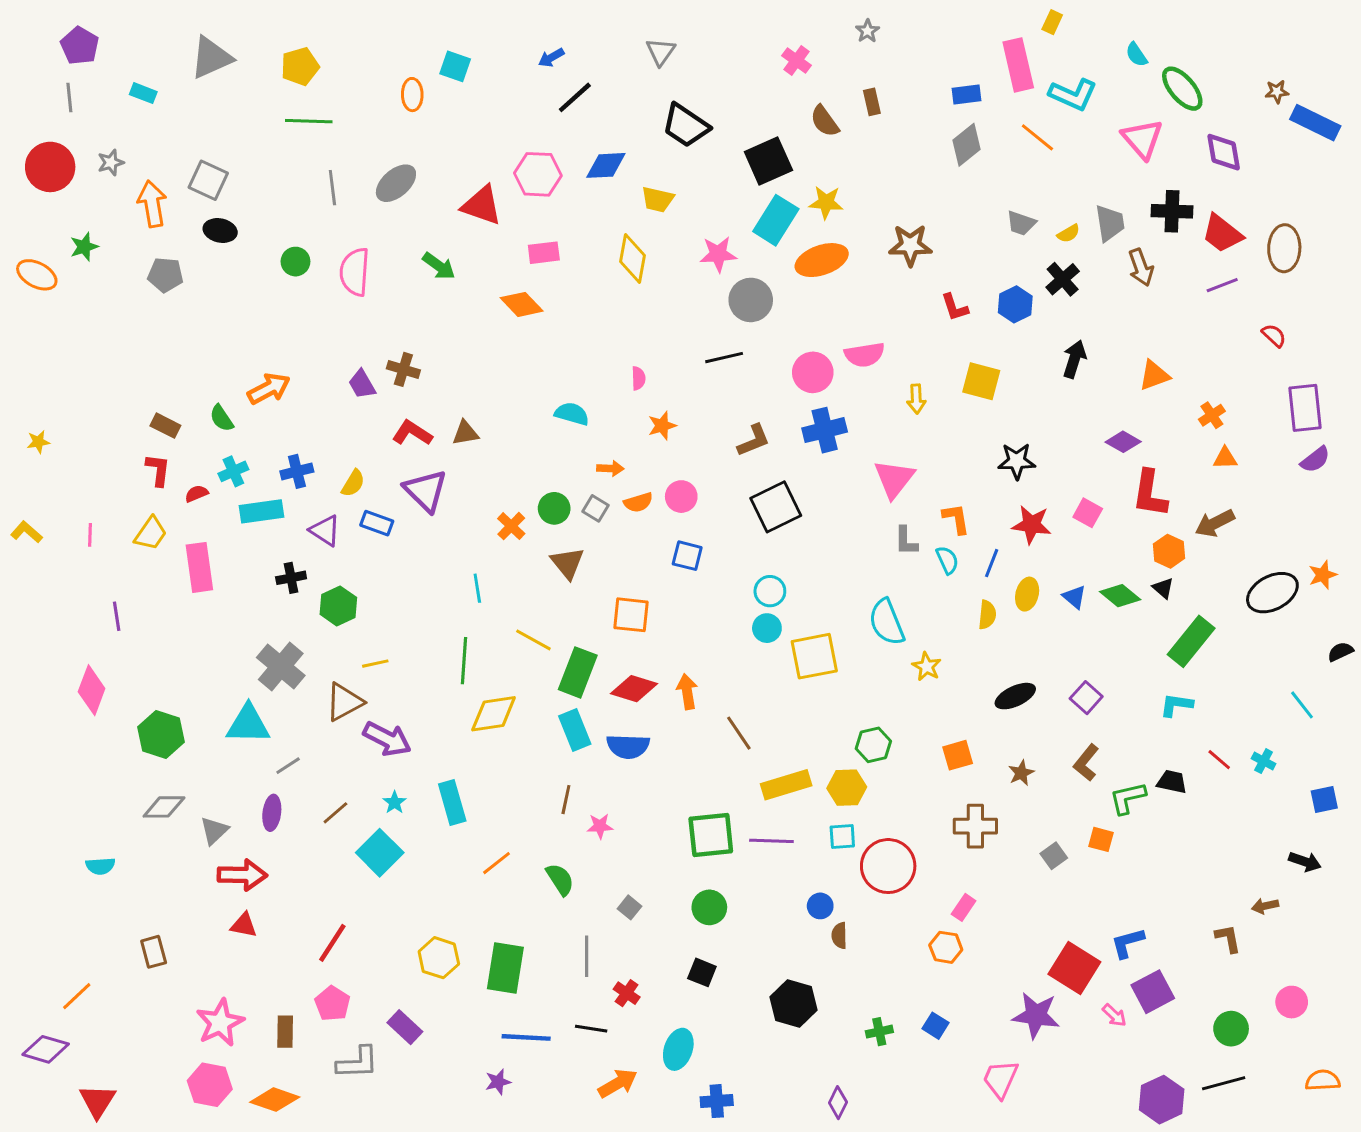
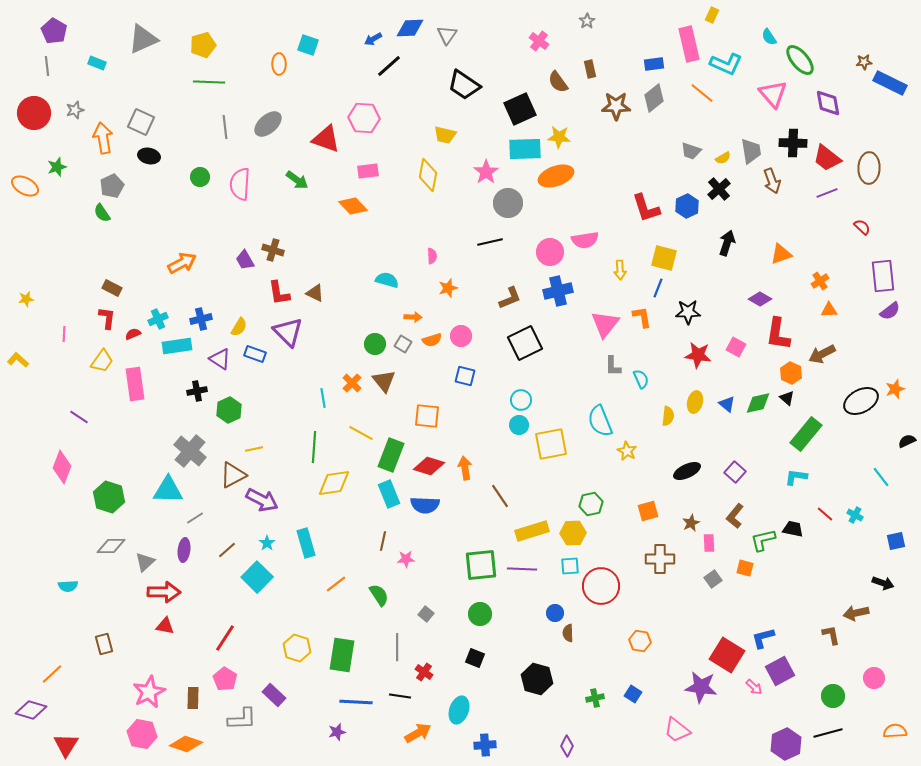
blue diamond: (606, 165) -> (410, 28), moved
cyan rectangle: (776, 220) -> (525, 149), turned 56
brown star: (910, 245) -> (616, 106), moved
pink star: (718, 254) -> (486, 172), turned -30
gray pentagon: (165, 275) -> (112, 186), turned -30
red L-shape: (955, 307) -> (646, 208), size x1.5
green semicircle: (222, 418) -> (102, 213), moved
red L-shape: (412, 433) -> (279, 293), turned -132
brown triangle: (465, 433) -> (315, 293), turned 36
orange L-shape: (956, 519) -> (642, 317), moved
orange cross: (511, 526) -> (352, 383), moved
pink line: (90, 535) -> (64, 334), moved
blue line: (992, 563) -> (658, 288), moved
green diamond: (1120, 596) -> (758, 403), turned -52
purple line: (117, 616) -> (79, 417), turned -48
brown arrow: (1265, 906) -> (856, 613), size x1.4
pink rectangle: (964, 907) -> (709, 543), moved, turned -36
pink trapezoid: (1000, 1079) -> (677, 730), turned -76

